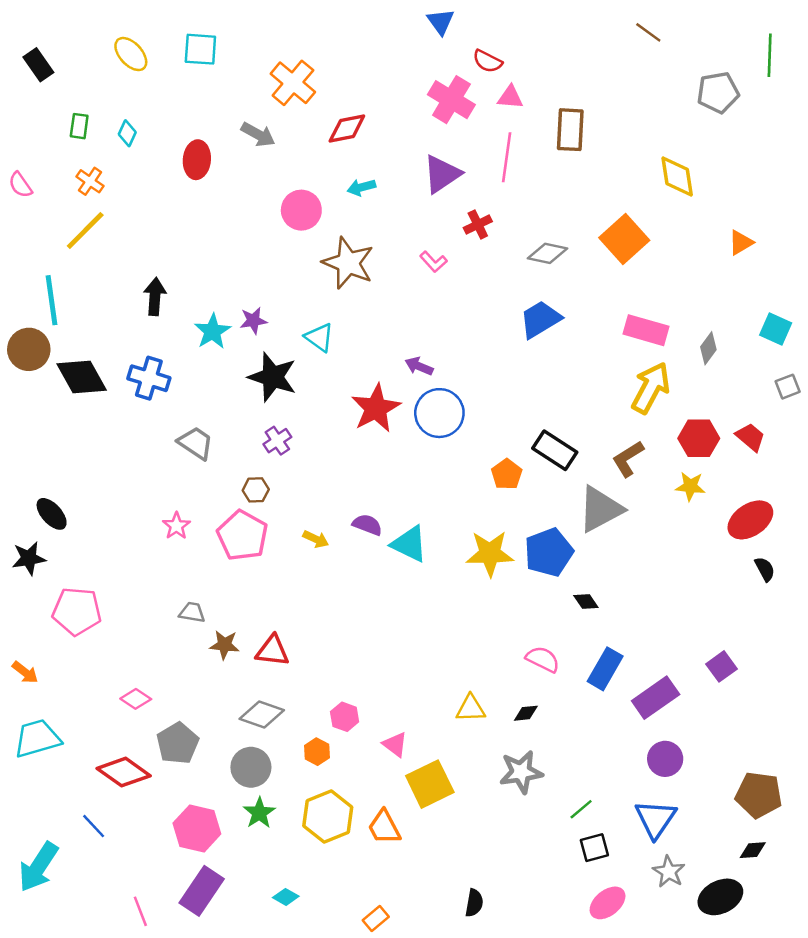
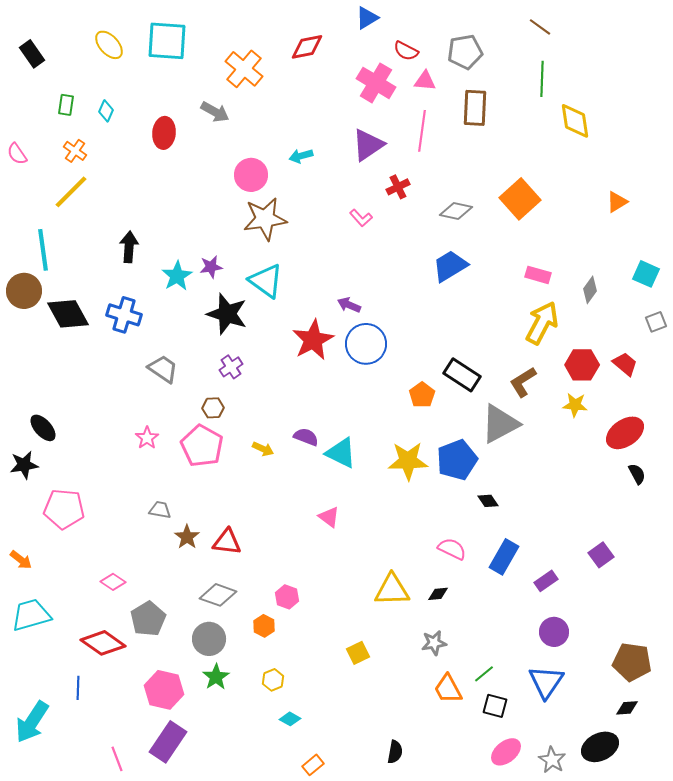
blue triangle: (441, 22) -> (367, 18), turned 35
cyan square: (200, 49) -> (167, 41), size x1.4
green line: (770, 55) -> (542, 79), moved
gray pentagon: (718, 92) -> (465, 52), moved
red diamond: (347, 128) -> (307, 47), moved
yellow diamond: (677, 176) -> (575, 121), moved
brown star: (348, 263) -> (265, 219), moved, turned -30
pink rectangle: (646, 330) -> (538, 275), size x0.7
cyan triangle: (319, 337) -> (266, 281), size x1.4
brown star: (224, 645) -> (187, 537), turned 30
purple rectangle: (656, 698) -> (546, 581), size x0.6
yellow triangle: (471, 708) -> (392, 590), size x1.4
pink triangle: (395, 744) -> (329, 517), moved
gray star: (521, 772) -> (434, 643), size x0.7
yellow square: (430, 784) -> (358, 653), size x0.6
yellow hexagon: (328, 816) -> (273, 680), size x0.5
blue line: (94, 826) -> (78, 688), turned 45
orange trapezoid: (384, 827) -> (448, 689), moved
black square: (594, 848) -> (495, 706), turned 30
gray star: (669, 872) -> (552, 760), moved
cyan diamond: (286, 897) -> (290, 719), moved

